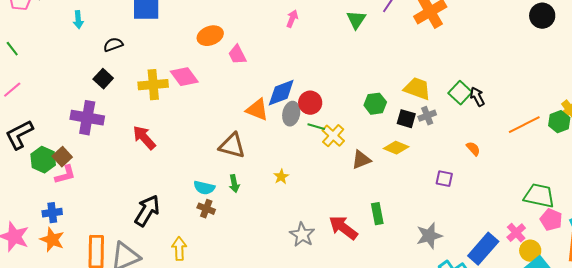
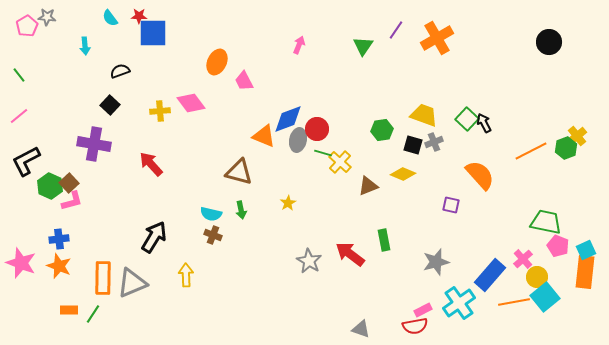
orange ellipse: (210, 36) -> (217, 62), turned -45
yellow cross: (153, 85) -> (160, 111), size x0.7
orange semicircle: (473, 149) -> (480, 175), size x2.0

